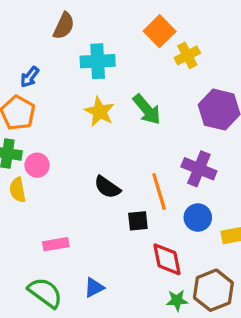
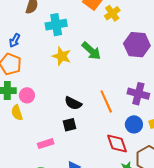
purple cross: (199, 169) -> (138, 94), moved
blue circle: (198, 218) -> (134, 124), moved
black square: (138, 221) -> (70, 125), moved

